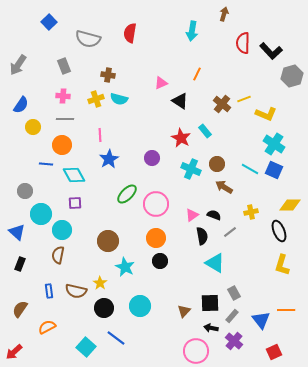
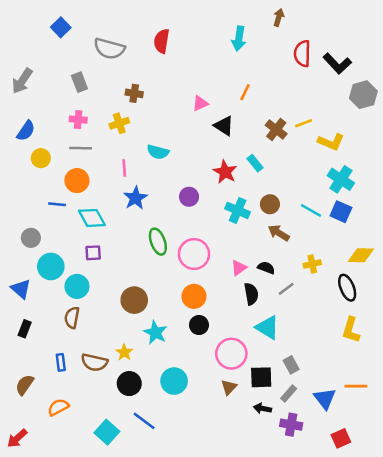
cyan semicircle: (119, 99) -> (158, 152), moved
green ellipse: (127, 194) -> (158, 242), turned -65
purple cross: (234, 341) -> (291, 425), turned -30
pink circle: (196, 351) -> (231, 354), moved

